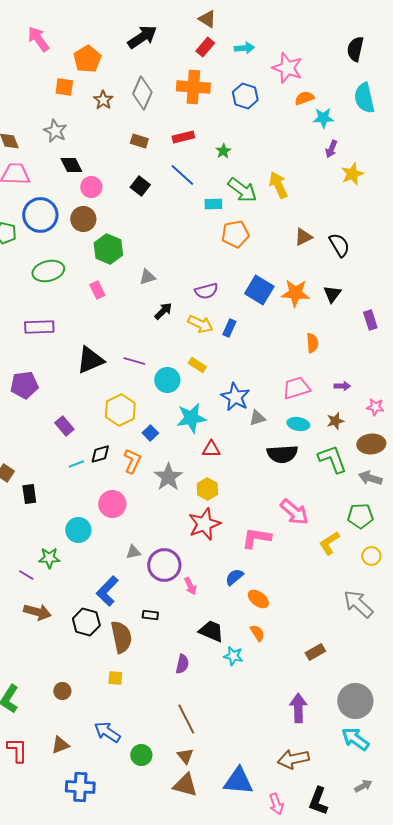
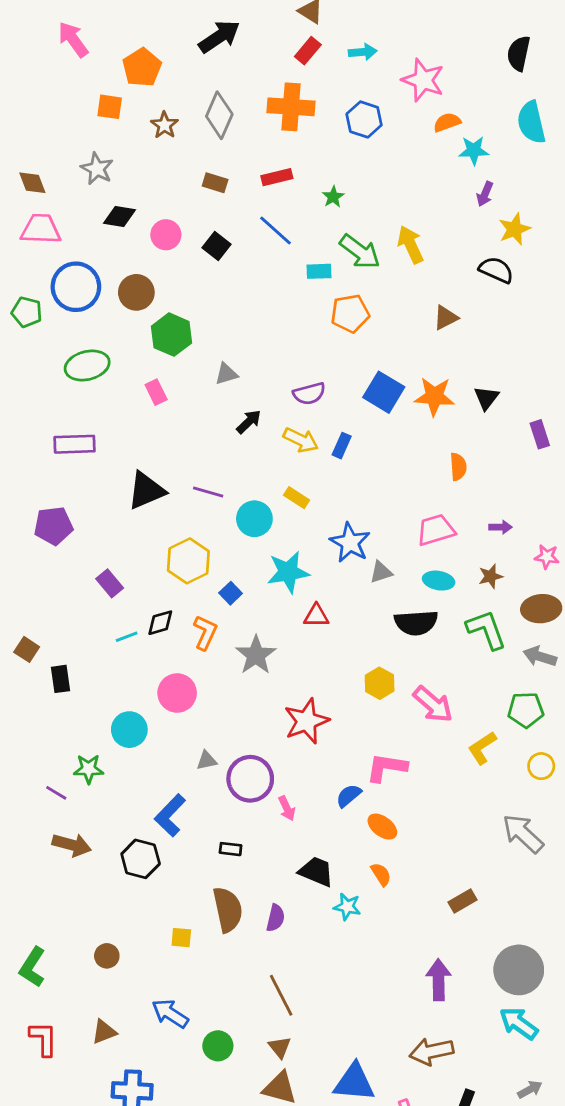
black diamond: (71, 165) -> (119, 216), turned -55
pink circle: (91, 187) -> (166, 235), moved
black semicircle: (339, 245) -> (496, 270), moved, turned -35
yellow hexagon: (207, 489) -> (380, 683), moved
pink L-shape: (256, 538) -> (387, 768), moved
brown semicircle: (121, 637) -> (228, 909), moved

